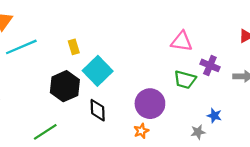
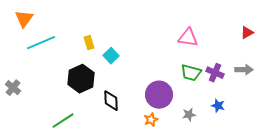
purple cross: (210, 65) -> (215, 73), moved
cyan square: (98, 71) -> (111, 56), moved, size x0.6
gray star: (198, 132) -> (189, 115), moved

